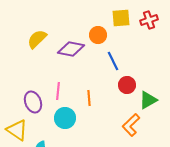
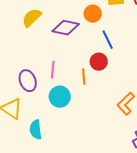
red circle: (127, 85) -> (99, 62), moved

